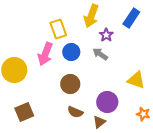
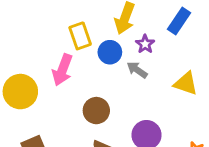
blue circle: (71, 52) -> (110, 52), moved
yellow triangle: (136, 80) -> (186, 83), moved

